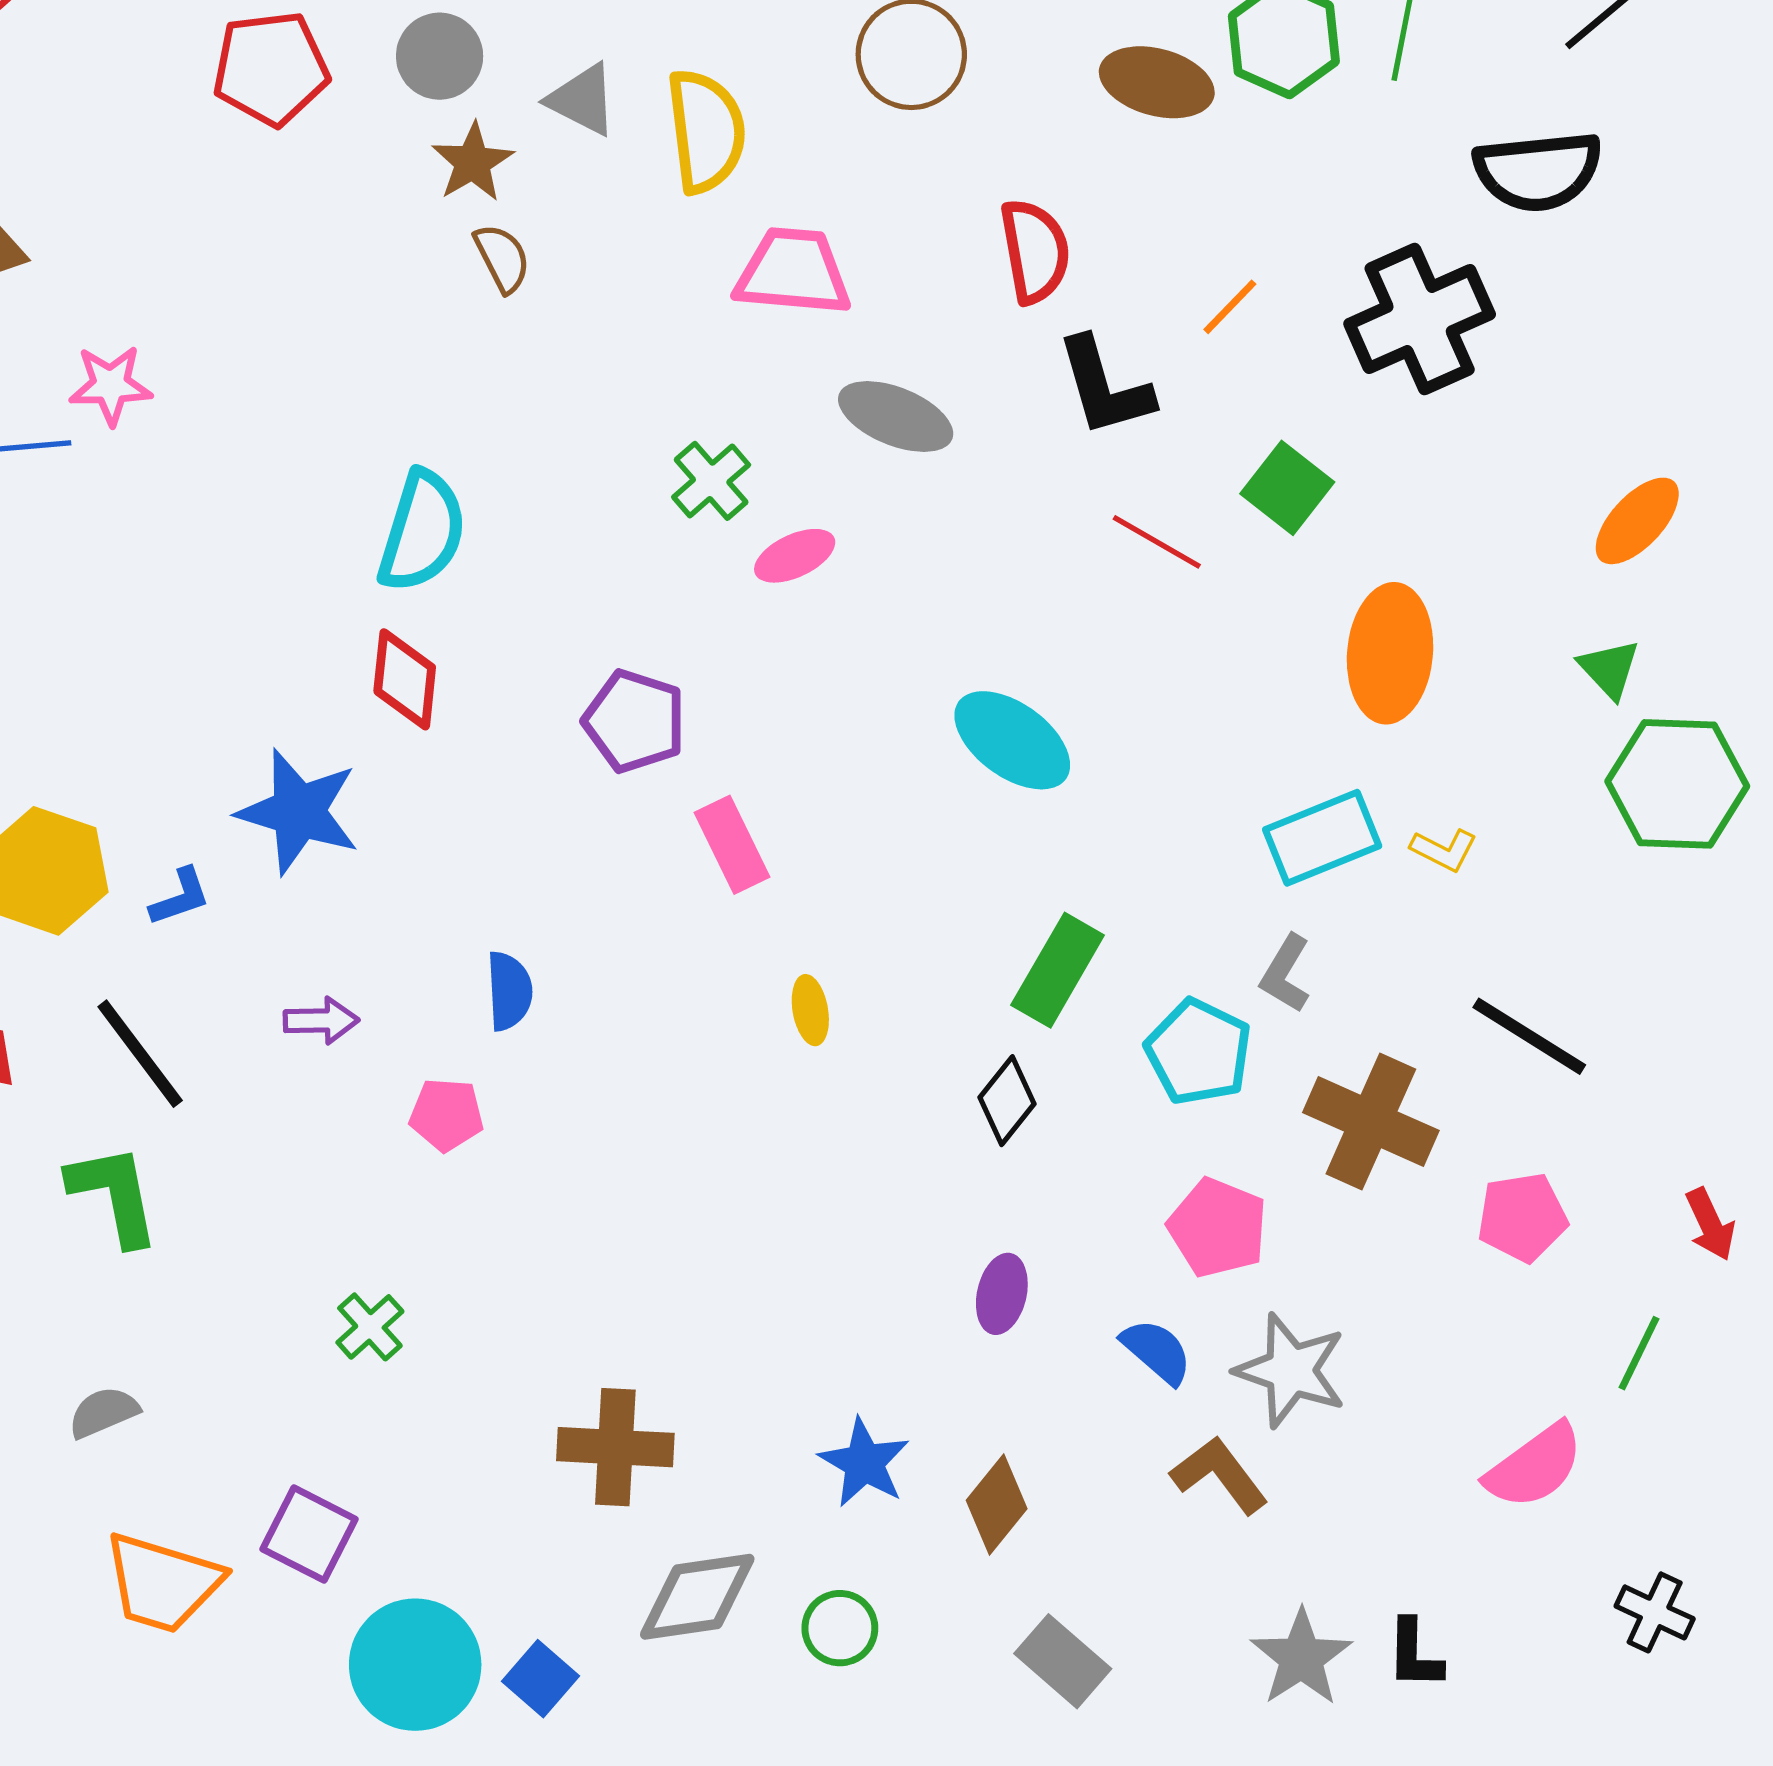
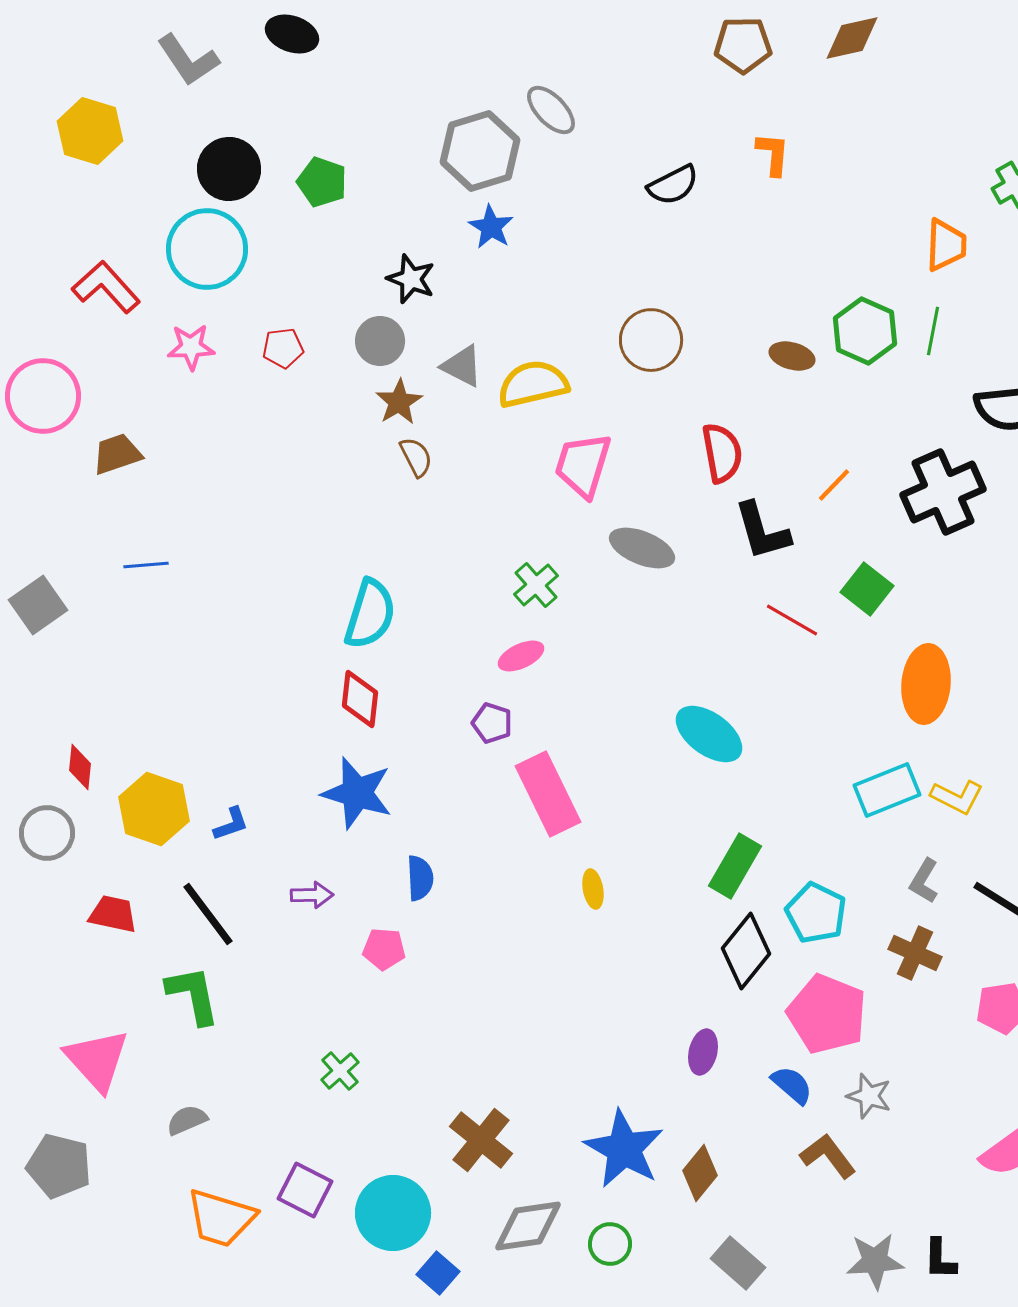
red pentagon: (271, 68) -> (283, 348), size x0.6
brown ellipse: (1157, 82) -> (792, 356), size x0.7
yellow semicircle: (706, 131) -> (533, 384), turned -96
pink trapezoid: (793, 272) -> (583, 465), turned -78
pink star: (111, 385) -> (191, 347), moved
pink ellipse: (795, 556) -> (521, 656), moved
purple pentagon: (635, 721) -> (492, 723), size x0.7
blue star: (299, 812) -> (357, 793), moved
pink rectangle: (732, 845) -> (548, 794), size x1.5
yellow L-shape: (1444, 850) -> (957, 797), size x1.4
gray L-shape: (1286, 974) -> (924, 881), moved
black diamond: (1007, 1101) -> (746, 951), moved, size x1.5
brown cross: (1371, 1122) -> (915, 953), size x0.7
pink pentagon: (1218, 1228) -> (827, 1014), size x1.4
gray star: (1291, 1370) -> (869, 1096), size x0.7
brown cross: (615, 1447) -> (481, 1140), turned 36
blue star: (864, 1463) -> (624, 1149), size x1.5
gray star: (1301, 1658) -> (875, 1261), turned 30
cyan circle: (415, 1665) -> (393, 1213), moved

